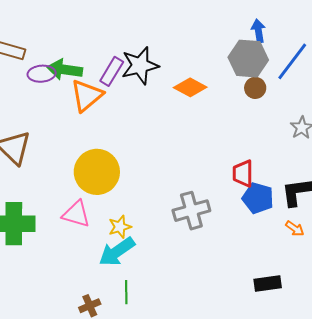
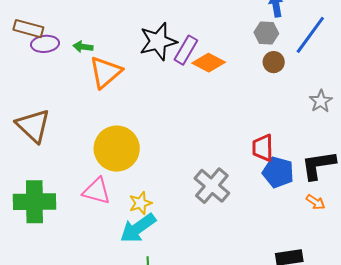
gray hexagon: (248, 59) -> (266, 33), size x0.6
green arrow: (65, 70) -> (83, 47), size x0.6
purple rectangle: (112, 71) -> (186, 50), moved
purple ellipse: (42, 74) -> (45, 44), moved
gray cross: (191, 211) -> (212, 186), turned -33

